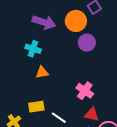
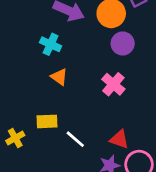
orange triangle: (42, 72) -> (59, 77), turned 40
pink cross: (85, 91) -> (113, 84), moved

